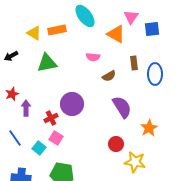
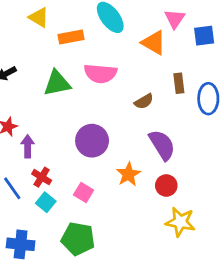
yellow triangle: (34, 33) -> (39, 17), moved
pink semicircle: (93, 57) -> (100, 73), moved, size x1.6
red cross: (51, 118) -> (42, 177), moved, turned -32
orange star: (149, 128) -> (128, 174), moved
pink square: (56, 138) -> (84, 193), moved
red circle: (116, 144) -> (166, 185), moved

